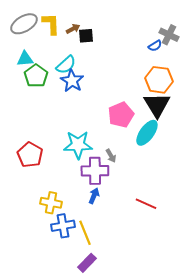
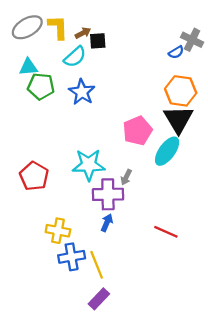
cyan semicircle: (66, 65) -> (75, 57), moved
green pentagon: (36, 76) -> (41, 86), turned -30
gray arrow: (111, 156) -> (126, 177), turned 56

